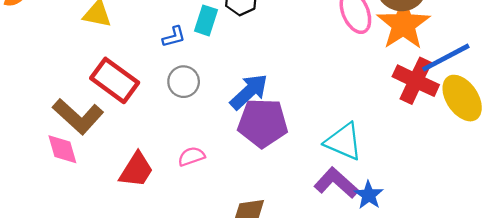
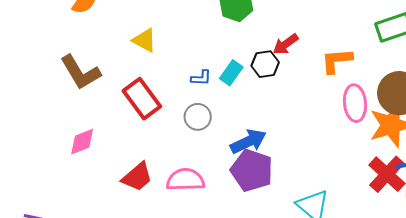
brown L-shape: (78, 116) -> (80, 72), moved
pink diamond: (62, 149) -> (82, 142), turned 68
pink semicircle: (191, 156) -> (185, 180), size x1.6

